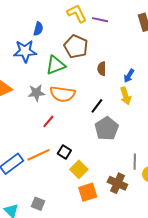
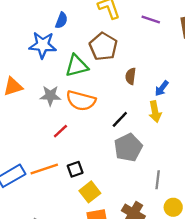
purple line: (100, 20) -> (151, 20), moved
black square: (64, 152) -> (75, 169), turned 32
gray line: (135, 162) -> (158, 180), moved

